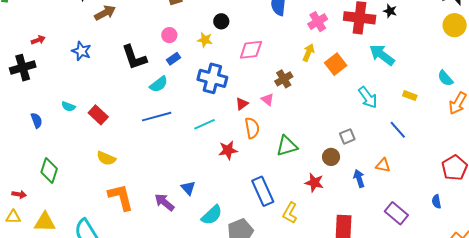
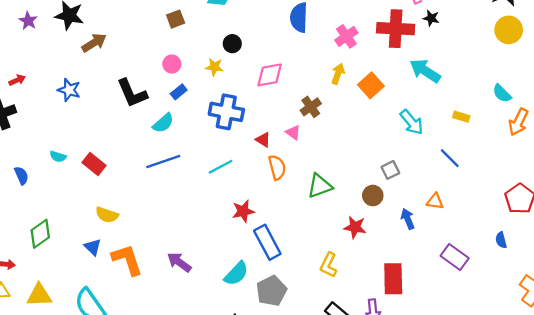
red triangle: (242, 104) -> (263, 140), turned -48
red star: (228, 150) -> (243, 211), moved
green diamond: (49, 171) -> (40, 234), turned 40
blue triangle: (188, 188) -> (93, 247), moved
blue rectangle: (263, 191) -> (267, 242), moved

